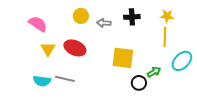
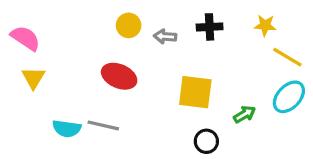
pink semicircle: (38, 24) -> (25, 38), moved
yellow line: (165, 37) -> (287, 57), moved, turned -60
yellow triangle: (48, 49) -> (33, 78), moved
black circle: (139, 83) -> (206, 141), moved

